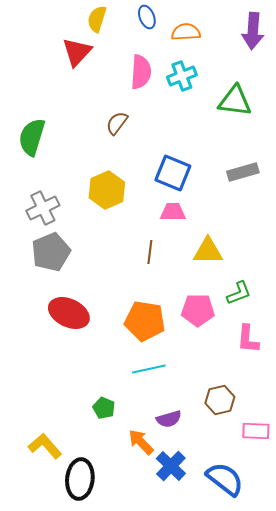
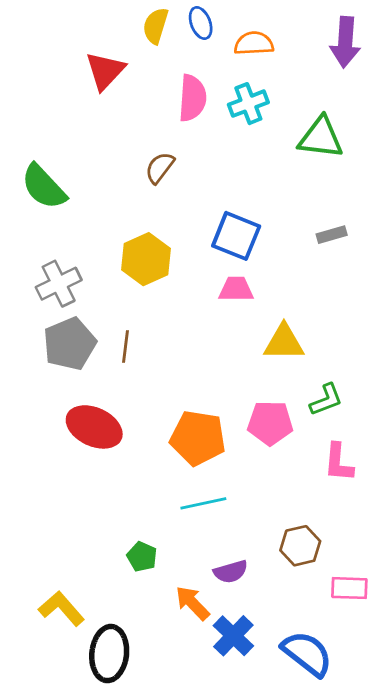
yellow semicircle: (97, 19) -> (156, 26), moved
green semicircle: (32, 137) -> (44, 187), turned -60
gray rectangle: (243, 172) -> (332, 235), size x0.7
brown line: (150, 252) -> (126, 346), moved

